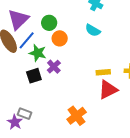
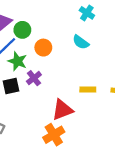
green circle: (49, 23) -> (22, 30), moved
red triangle: (108, 90) -> (62, 110), moved

